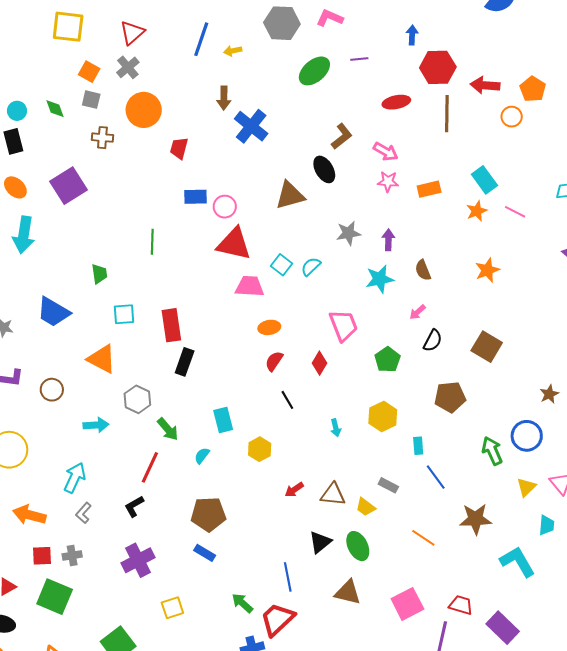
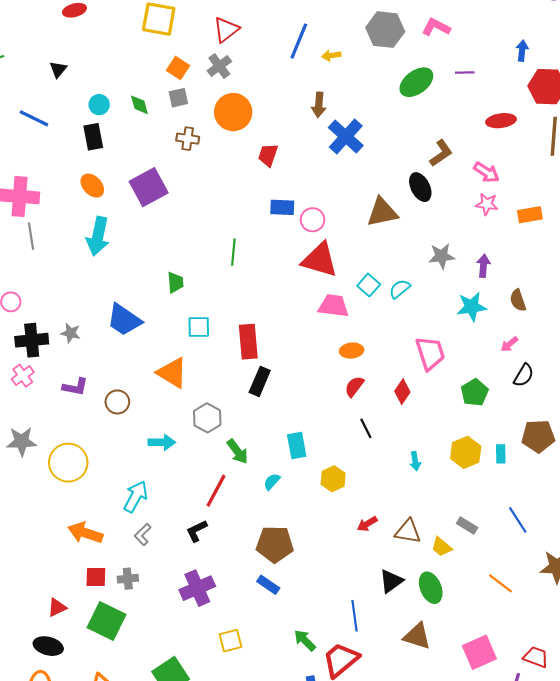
gray square: (91, 100) -> (178, 98), turned -30
cyan rectangle: (418, 446) -> (501, 454), moved

